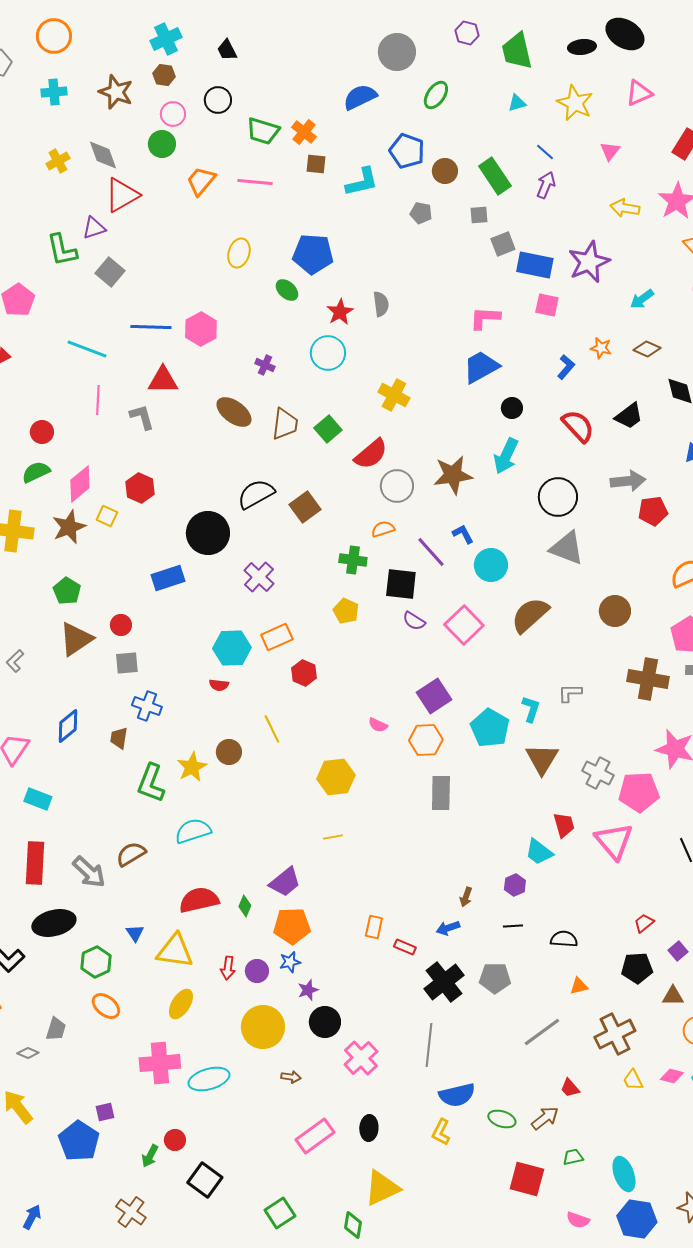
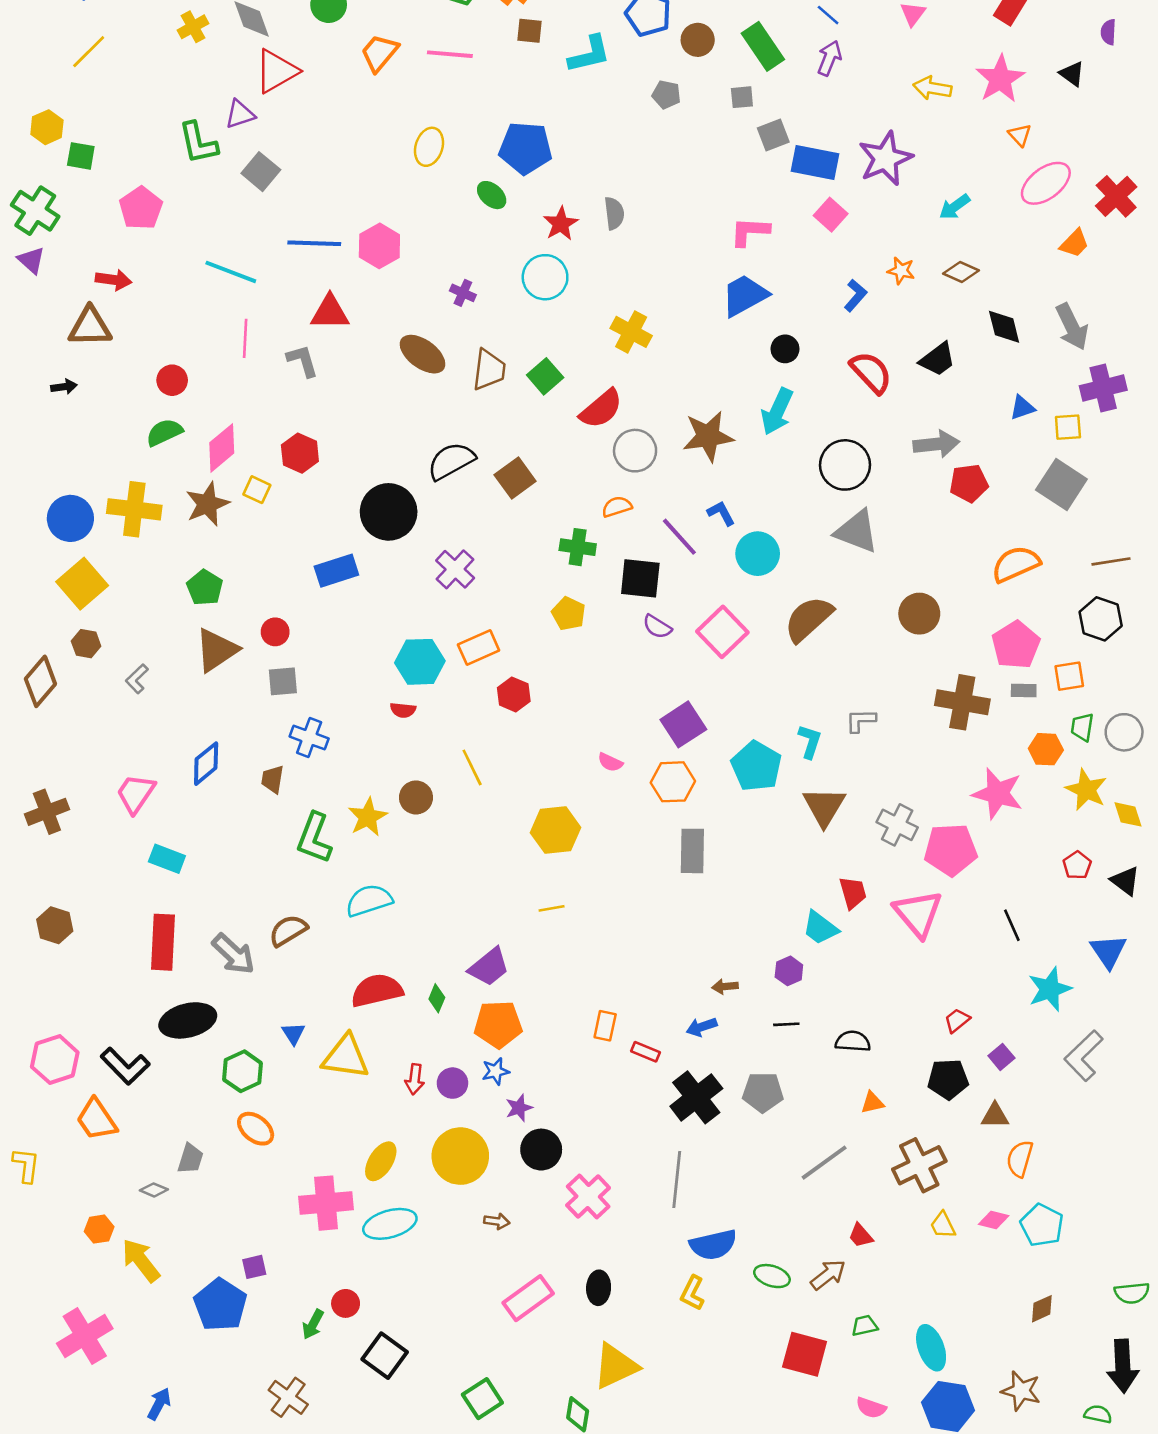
pink square: (547, 305) -> (831, 215), turned 30
brown arrow: (466, 897) -> (725, 987), turned 66
yellow ellipse: (181, 1004) -> (381, 1161), moved

